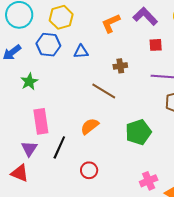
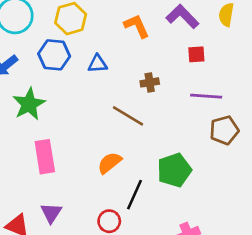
orange L-shape: (111, 23) -> (137, 26), turned 90
green star: (29, 82) -> (29, 104), size x1.4
black line: (59, 147) -> (134, 195), moved
purple triangle: (29, 149) -> (51, 213), moved

